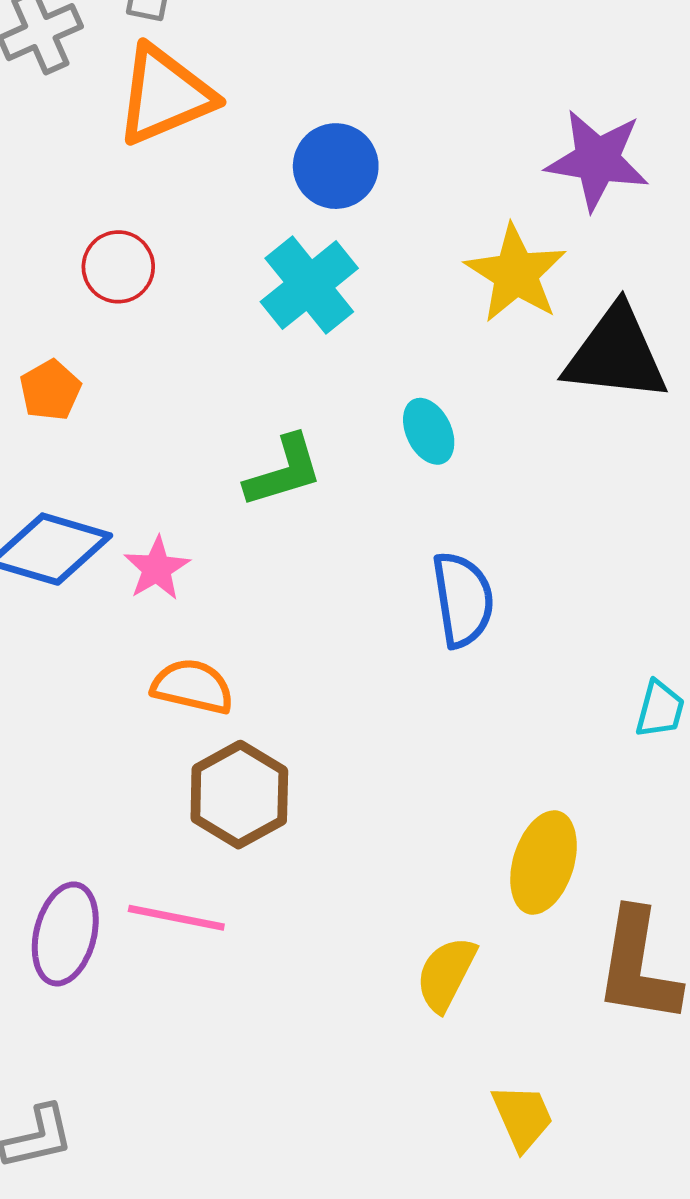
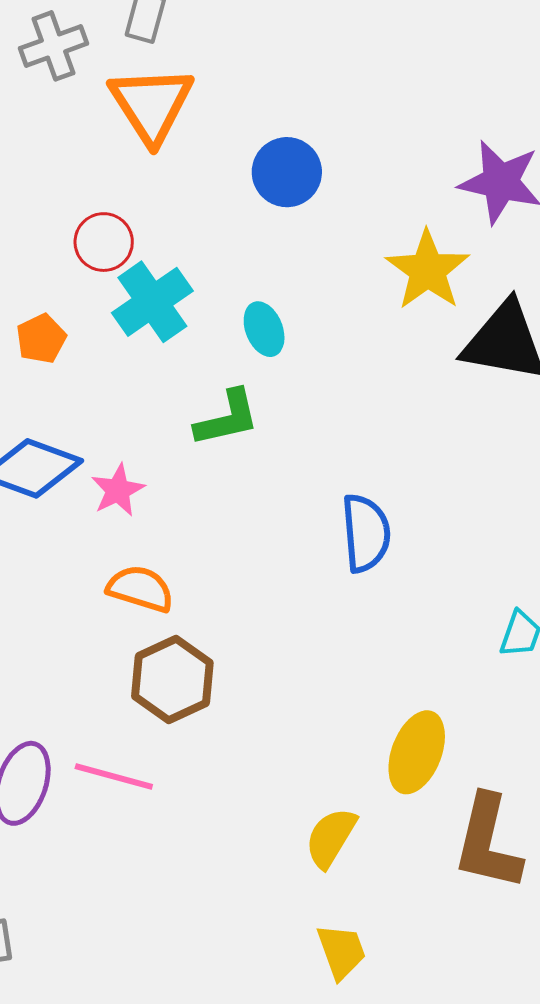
orange triangle: (165, 95) -> (151, 104), turned -44
cyan cross: (309, 285) -> (152, 302), moved
cyan ellipse: (429, 431) -> (264, 329), moved
yellow trapezoid: (523, 1117) -> (341, 951), moved

